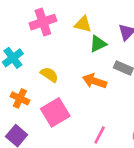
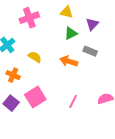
yellow triangle: (83, 24) -> (67, 12), moved
pink square: (55, 112) -> (35, 97), moved

